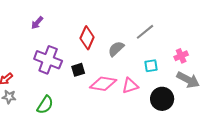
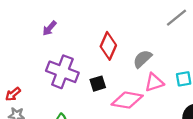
gray line: (145, 32) -> (177, 18), moved
pink triangle: (130, 86) -> (154, 82), moved

